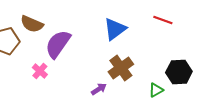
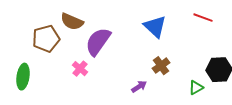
blue triangle: (115, 29) -> (155, 27), turned -40
brown cross: (121, 68) -> (161, 66), size x0.7

